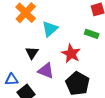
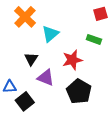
red star: (71, 54) -> (72, 60), turned 30

